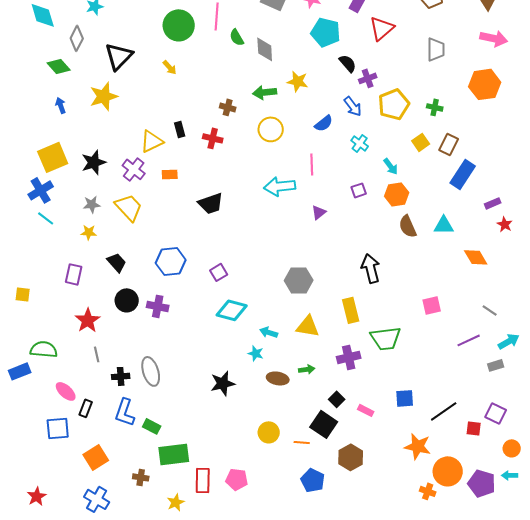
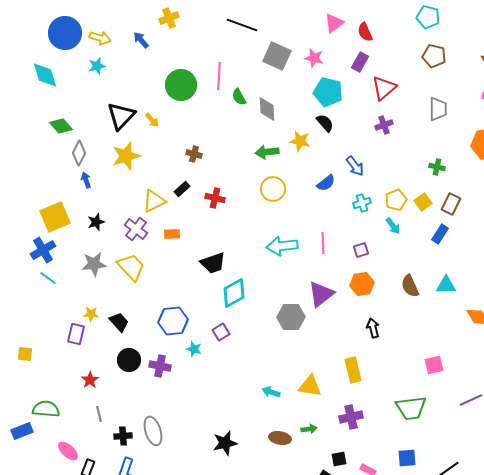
gray diamond: (77, 38) -> (79, 153), moved
black semicircle: (348, 63) -> (325, 123), moved
yellow arrow: (170, 67) -> (152, 120), moved
purple cross: (368, 78) -> (384, 125), moved
yellow star: (104, 96) -> (126, 156), moved
yellow pentagon: (394, 104) -> (396, 200), moved, size x0.7
blue arrow: (61, 105) -> (86, 180), moved
brown cross: (228, 107) -> (194, 154), moved
black rectangle: (180, 129) -> (182, 189), turned 63
cyan cross: (360, 143) -> (362, 203), turned 36
black star: (94, 162) -> (96, 222), size x0.7
pink line: (312, 164) -> (323, 243), moved
blue rectangle: (463, 174) -> (440, 234), moved, size x0.7
orange hexagon: (397, 194) -> (362, 284), moved
gray star: (92, 204) -> (94, 264), size x1.4
purple triangle: (319, 212) -> (321, 294), moved, size x1.8
yellow star: (89, 232) -> (91, 314), moved
black arrow: (371, 268) -> (373, 328), size x0.7
gray hexagon: (299, 280) -> (291, 317), moved
cyan diamond: (232, 310) -> (234, 293), moved, turned -44
red star: (88, 320) -> (90, 380), size x0.7
green trapezoid: (386, 338) -> (411, 408), moved
cyan star: (256, 353) -> (194, 349), moved
black square: (337, 399) -> (339, 459), turned 35

